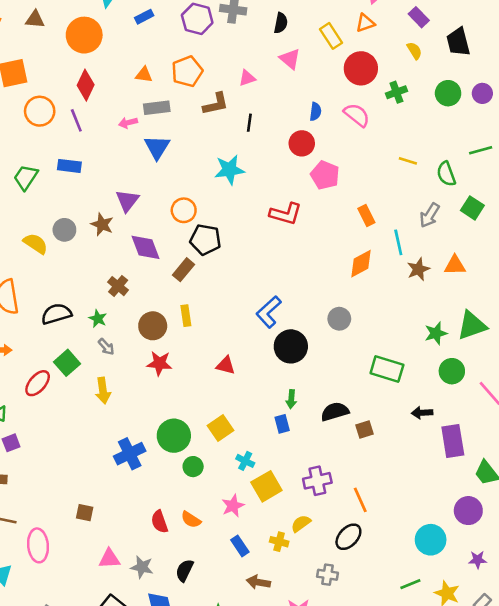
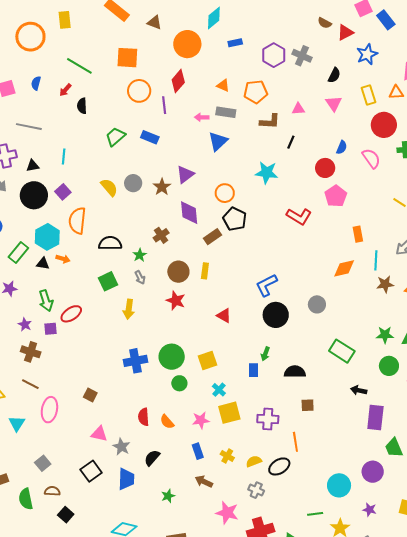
red ellipse: (38, 383) -> (71, 314), moved
brown square: (365, 429) -> (308, 405), moved
yellow semicircle: (301, 523) -> (254, 461), moved

